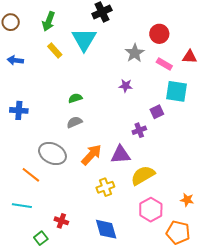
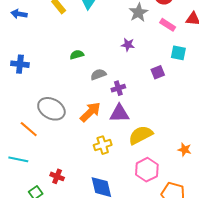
cyan square: (177, 91) -> (178, 53), size x0.7
gray semicircle: (74, 122) -> (98, 74), moved
purple cross: (139, 130) -> (118, 88), moved
orange star: (187, 200) -> (185, 150), moved

